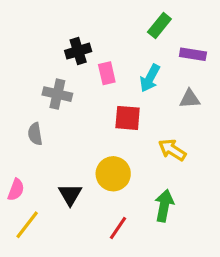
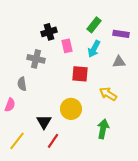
green rectangle: (159, 26) -> (94, 25), moved
pink semicircle: (16, 190) -> (10, 105), moved
red line: (118, 228) -> (53, 141), moved

